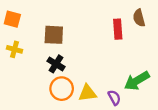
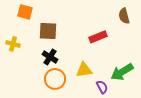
orange square: (12, 19) -> (25, 12), moved
red rectangle: (118, 29) -> (98, 37), moved, turned 72
yellow triangle: (87, 93) -> (84, 70), moved

